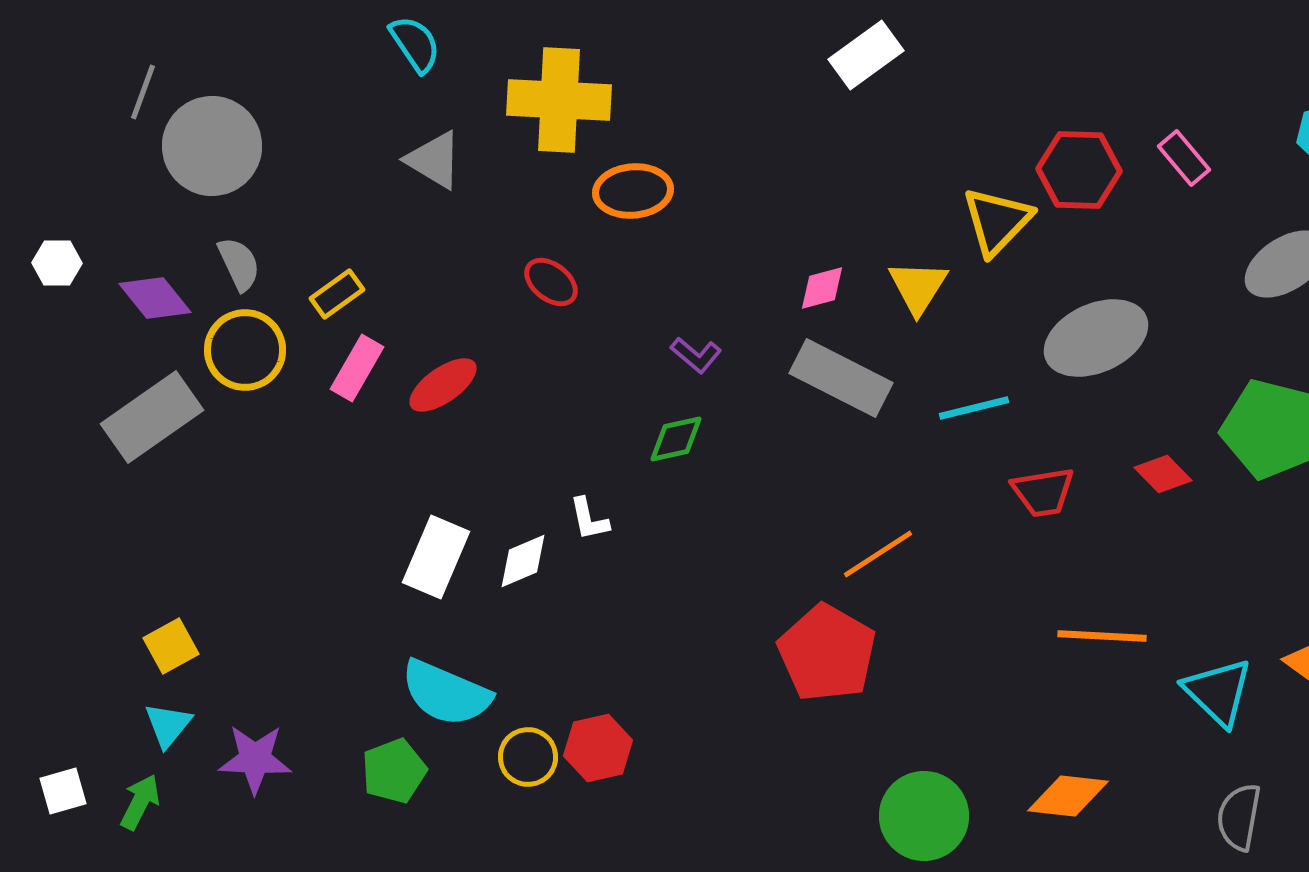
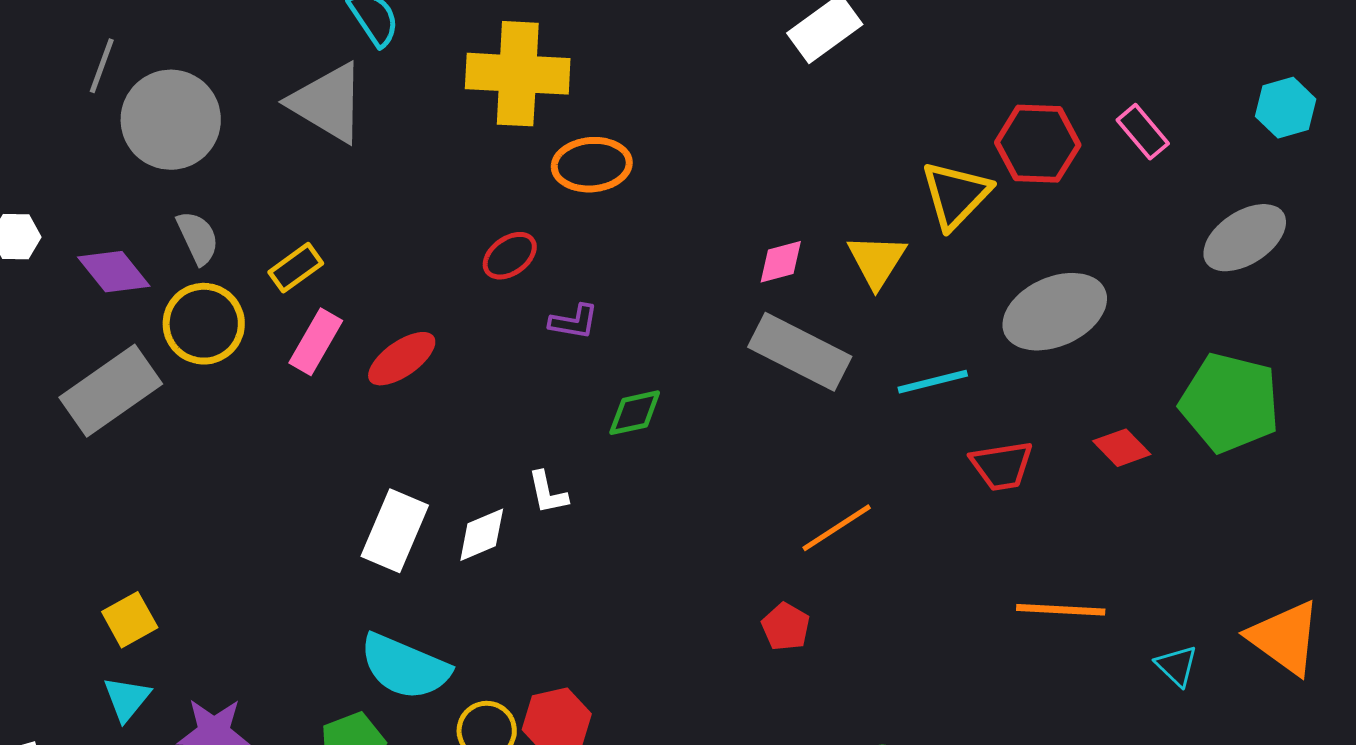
gray triangle: (434, 160) -> (328, 103), moved, size x1.4
red ellipse: (551, 282) -> (510, 256), turned -74
purple L-shape: (696, 355) -> (574, 322), moved, turned -30
red pentagon: (827, 653) -> (786, 627), size x0.5
cyan triangle: (1218, 692) -> (1177, 666), size x0.6

